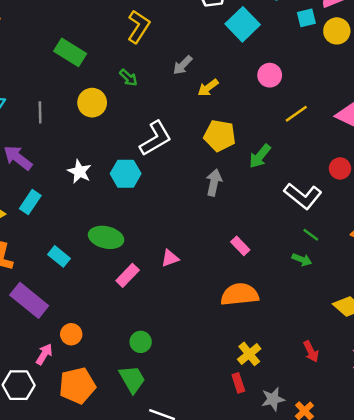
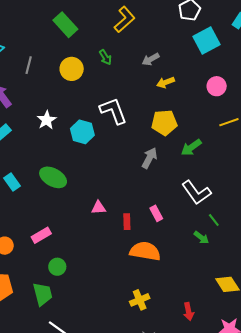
yellow pentagon: (220, 136) -> (164, 123), turned -30
white L-shape: (156, 138) -> (113, 111), turned -96
white L-shape: (303, 196) -> (196, 192), moved
pink rectangle: (128, 275) -> (41, 235), moved
red rectangle: (238, 383) -> (127, 222), moved

